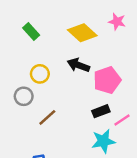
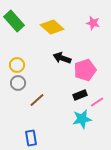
green rectangle: (31, 32) -> (14, 21), moved, size x1.5
yellow diamond: (82, 33) -> (52, 27), moved
yellow circle: (40, 74) -> (17, 65), moved

